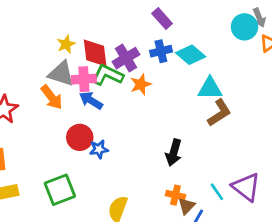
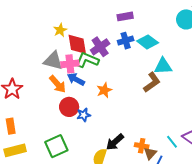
purple rectangle: (162, 19) -> (125, 16), turned -56
yellow star: (66, 44) -> (60, 30), moved
orange star: (141, 84) -> (104, 90), moved
orange arrow: (52, 97) -> (58, 84), moved
brown L-shape: (219, 113) -> (152, 82), moved
black arrow: (174, 153) -> (115, 142), moved, turned 36

